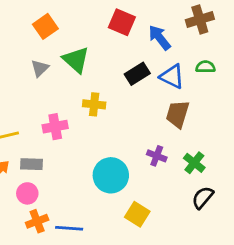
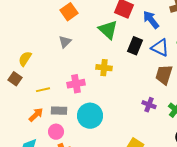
green triangle: (76, 60) -> (108, 30), moved
black rectangle: (137, 74) -> (135, 46), turned -36
cyan circle: (111, 175) -> (90, 116), moved

